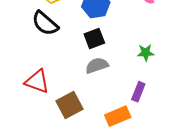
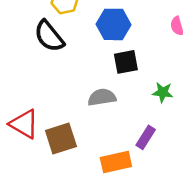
black square: (94, 39) -> (126, 62), moved
red triangle: (37, 82) -> (24, 124), moved

